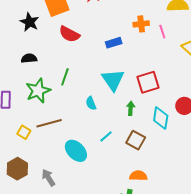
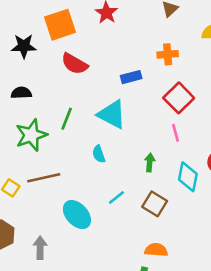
black star: (29, 22) -> (24, 46), turned -30
pink line: (162, 32) -> (176, 133), moved
cyan triangle: (113, 80) -> (112, 114), moved, turned -30
red square: (148, 82) -> (179, 98), moved, turned -30
gray arrow: (48, 178) -> (40, 248), turned 30

